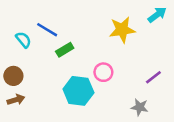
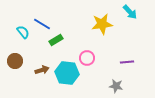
cyan arrow: (157, 15) -> (130, 12), turned 84
purple line: (153, 77) -> (127, 62), turned 32
brown arrow: (16, 100) -> (42, 70), moved

